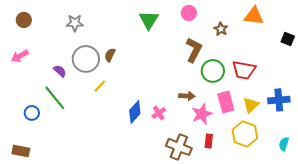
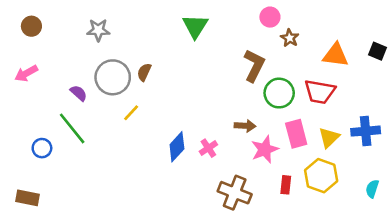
pink circle: (189, 13) -> (270, 17), moved
orange triangle: (254, 16) -> (335, 55), moved
red rectangle: (209, 141) -> (286, 185), moved

